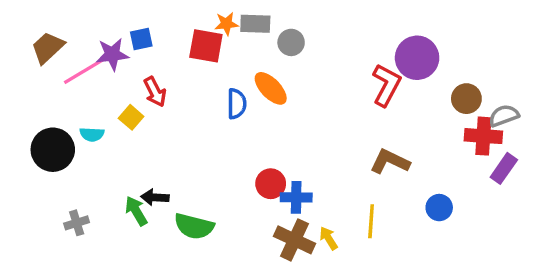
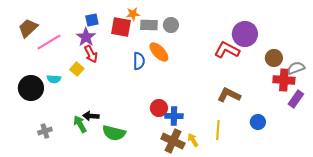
gray rectangle: (255, 24) -> (149, 25), moved
blue square: (141, 39) -> (92, 20), moved
purple star: (112, 54) -> (86, 37), moved, turned -30
red L-shape: (386, 85) -> (227, 50), turned -90

